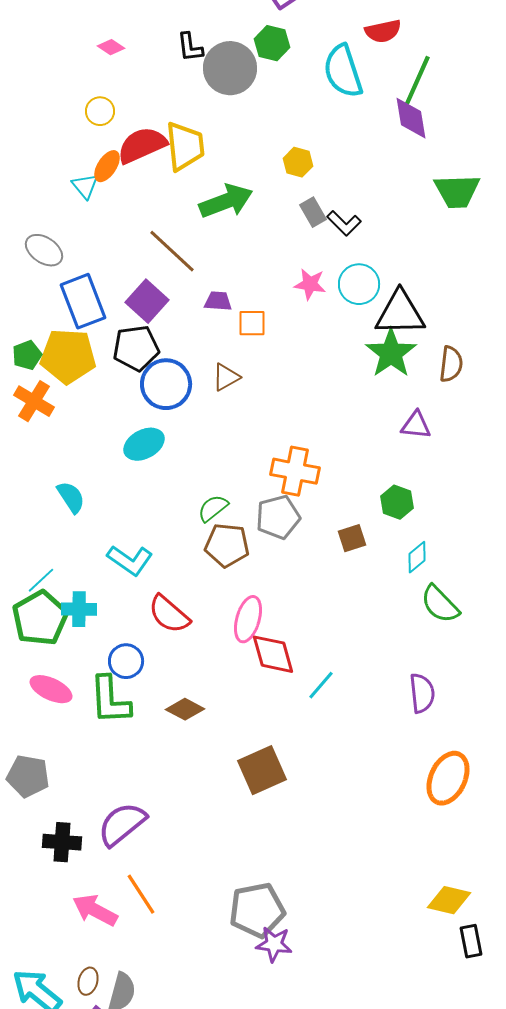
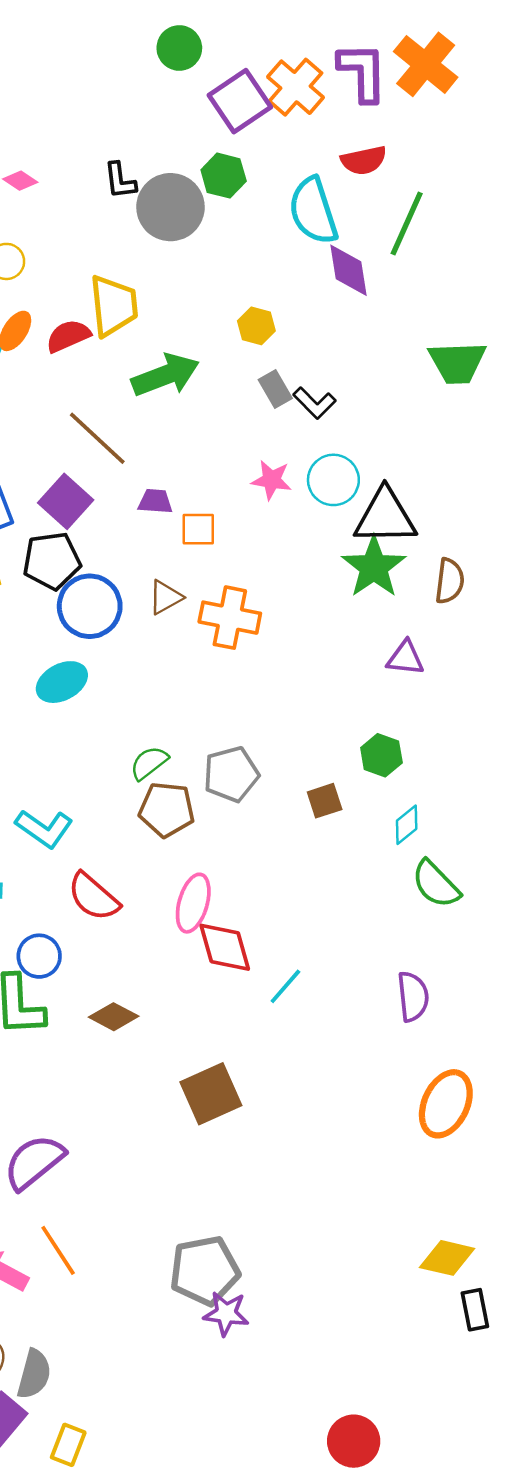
purple diamond: (411, 118) -> (349, 270), moved
red semicircle: (142, 145) -> (68, 336), moved, size x0.7
orange cross: (295, 471) -> (230, 618), moved

